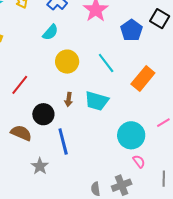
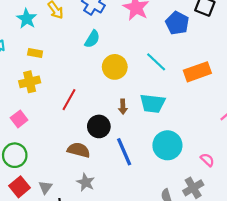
orange rectangle: (143, 78) -> (197, 72), turned 40
cyan circle: (131, 135) -> (167, 145), moved
gray star: (40, 166) -> (86, 182), moved

